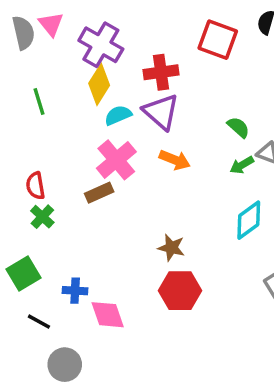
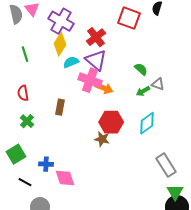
red cross: (161, 72) -> (96, 37), turned -30
pink cross: (116, 160) -> (90, 80), moved, turned -30
red semicircle: (35, 186) -> (23, 93), moved
brown rectangle: (99, 193) -> (60, 107), turned -56
red hexagon: (180, 291) -> (111, 122), moved

